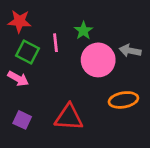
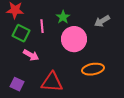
gray arrow: (130, 51) -> (102, 21), moved, turned -42
pink arrow: (18, 79) -> (31, 55), moved

